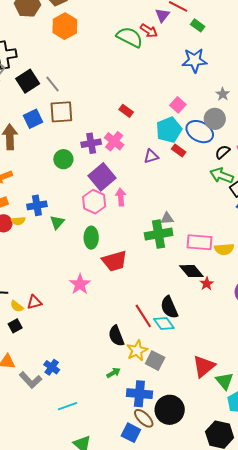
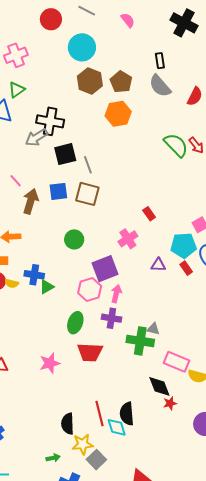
purple cross: (91, 143) -> (111, 318), moved
green triangle: (57, 222) -> (47, 287), moved

